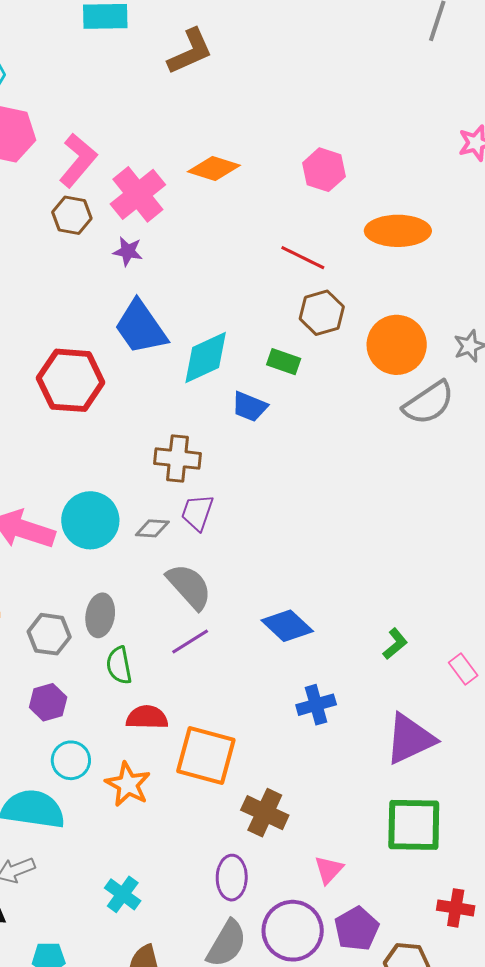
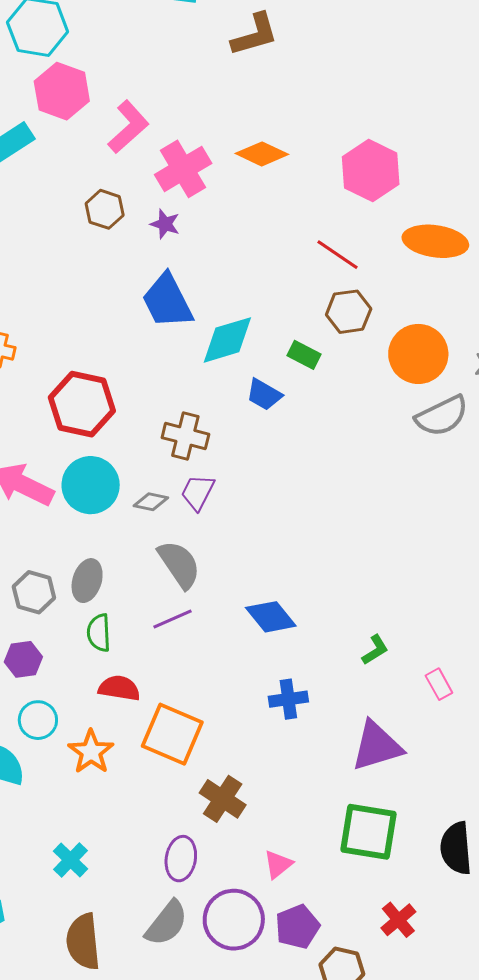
pink hexagon: (324, 170) -> (371, 170), size x1.4
brown hexagon: (72, 215) -> (105, 209), moved
red hexagon: (71, 380) -> (82, 404), moved
red cross: (456, 908) -> (398, 920), turned 33

